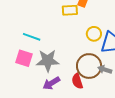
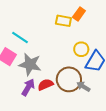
red semicircle: (77, 81) -> (45, 85), moved, turned 70
purple arrow: (51, 83) -> (28, 87), turned 138

